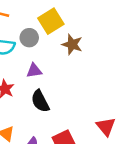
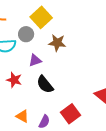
brown star: (72, 44) -> (57, 43), moved

